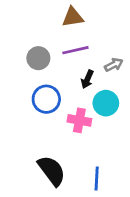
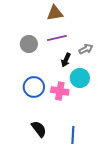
blue circle: (46, 99) -> (34, 87), moved
black semicircle: (52, 171) -> (39, 129), size x0.7

